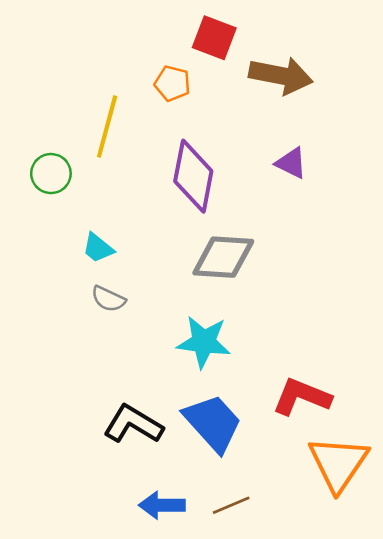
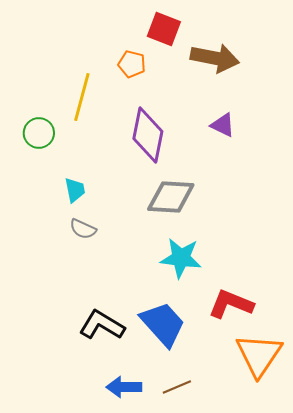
cyan trapezoid: (98, 248) -> (75, 190), turned -140
cyan star: (204, 342) -> (181, 258), moved

